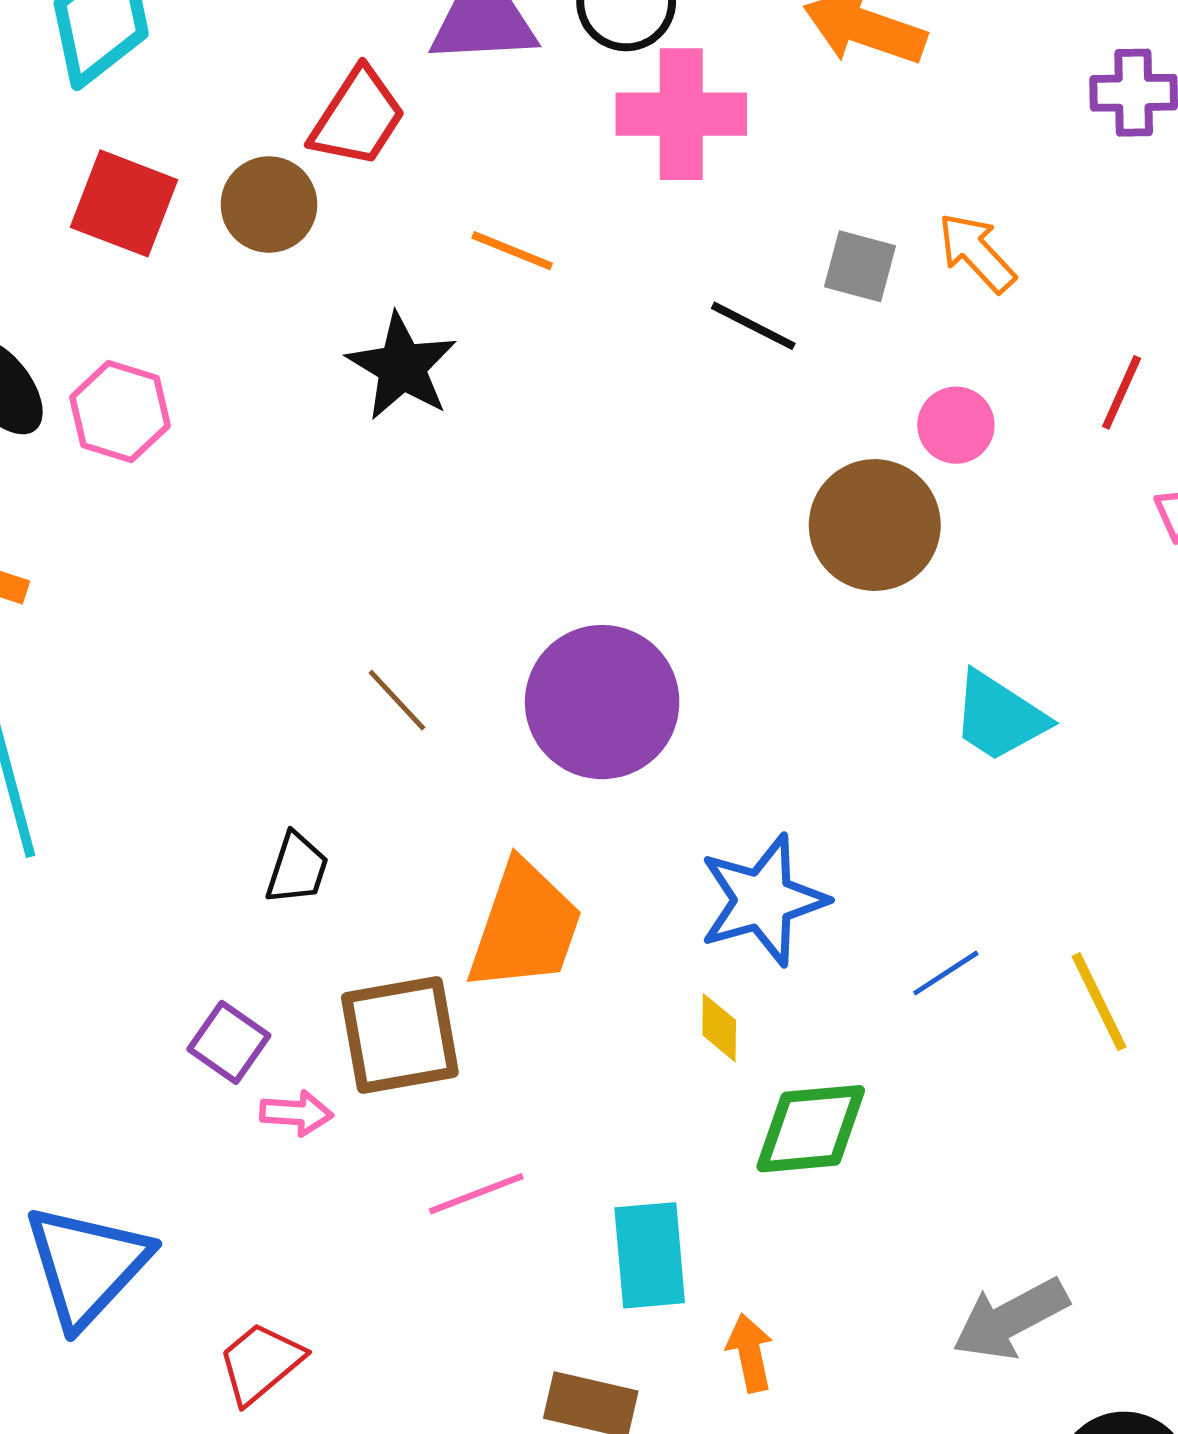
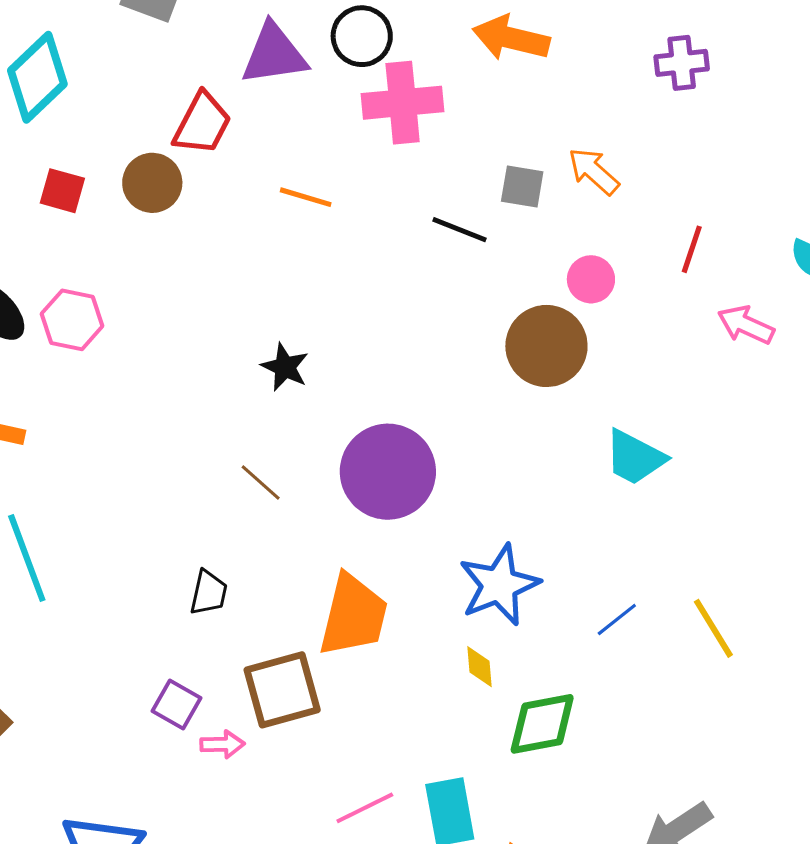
red square: (124, 203) -> (62, 191), size x0.7
black star: (402, 367) -> (285, 367), moved, size x0.7
pink line: (476, 1194) -> (365, 808), moved

